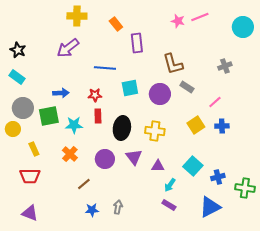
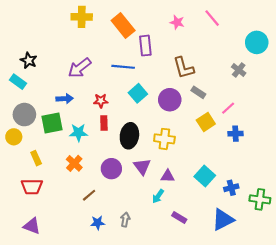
pink line: (200, 17) -> (212, 18), turned 72
pink star: (178, 21) -> (177, 22), moved
orange rectangle: (116, 24) -> (123, 25), size x1.6
cyan circle: (243, 27) -> (257, 42), moved
purple arrow: (68, 48) -> (80, 68), moved
black star: (18, 50) -> (29, 60), moved
gray cross: (225, 66) -> (239, 70), turned -32
blue line: (105, 68) -> (123, 67), moved
cyan square: (130, 88) -> (138, 93), turned -30
yellow square: (196, 125) -> (206, 122), moved
cyan arrow: (170, 185) -> (158, 196), moved

